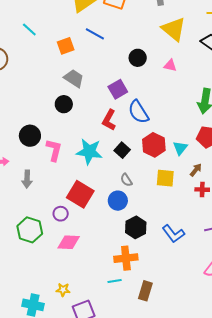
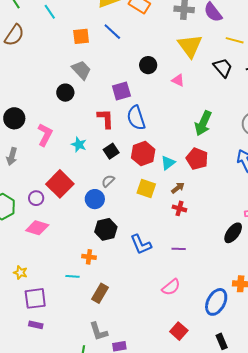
red L-shape: (109, 120) -> (106, 119), turned 135
black circle: (30, 136) -> (14, 118), moved
cyan star: (89, 152) -> (79, 145), size x0.6
gray semicircle: (126, 180) -> (108, 181), turned 64
orange cross: (126, 258) -> (89, 257), size x0.6

